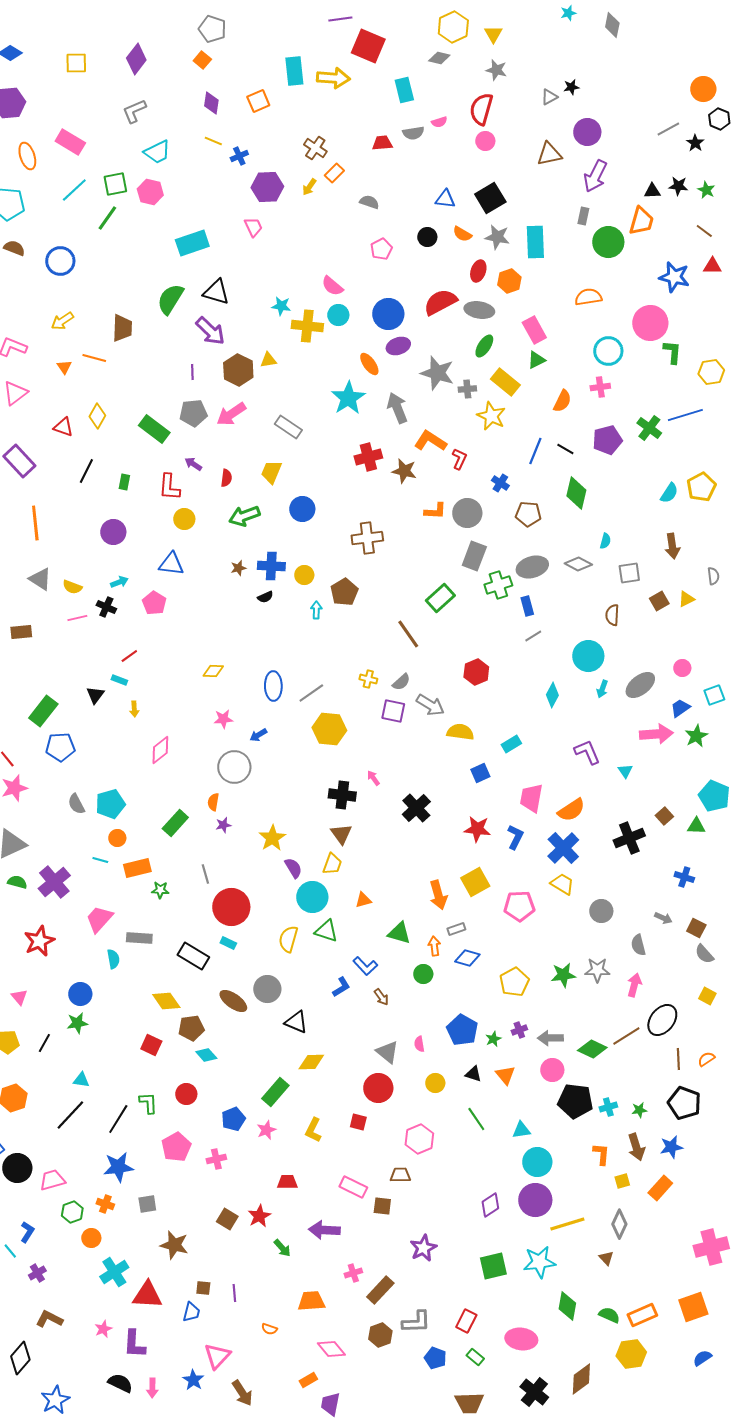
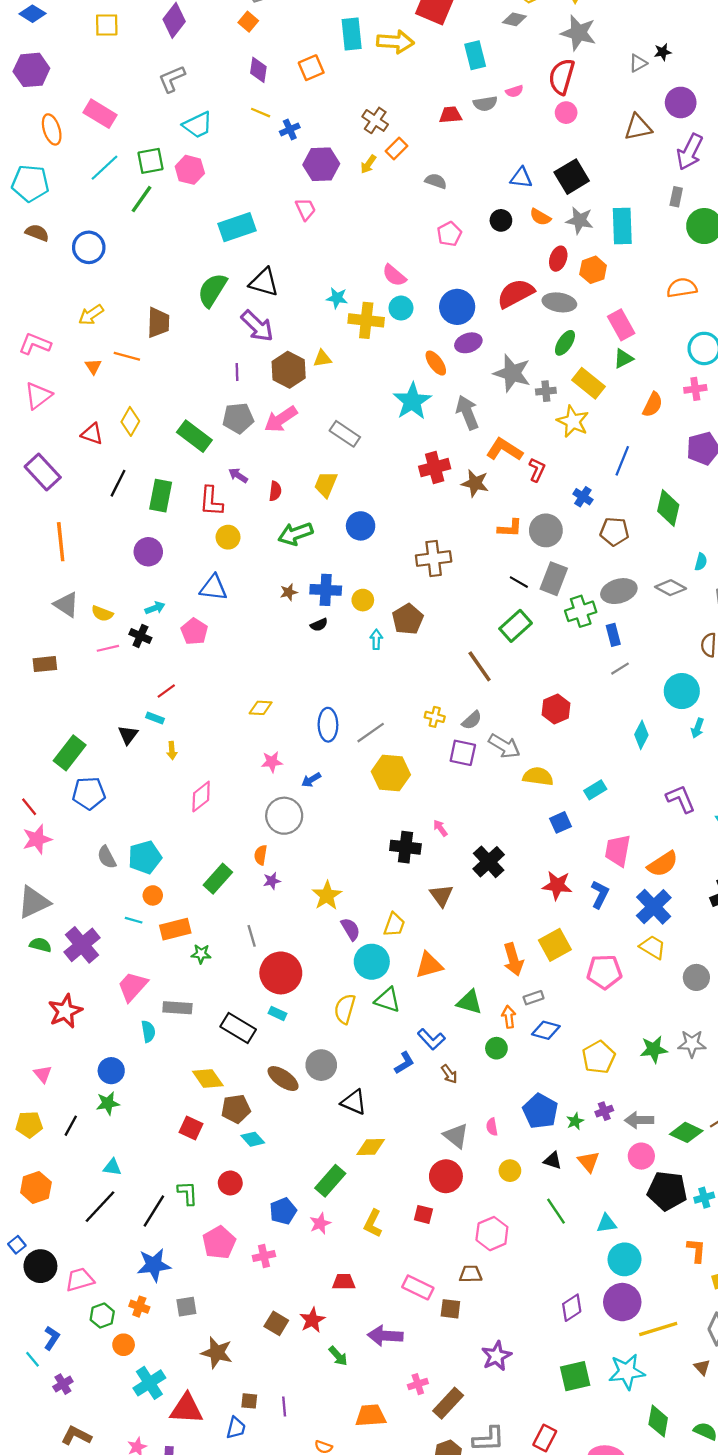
gray star: (496, 70) -> (578, 33), size x1.5
black line: (565, 449) -> (519, 582), moved
green rectangle: (124, 482) -> (161, 496), size x1.8
brown triangle: (341, 834) -> (441, 895), moved
orange triangle: (363, 900) -> (429, 965), size x1.5

